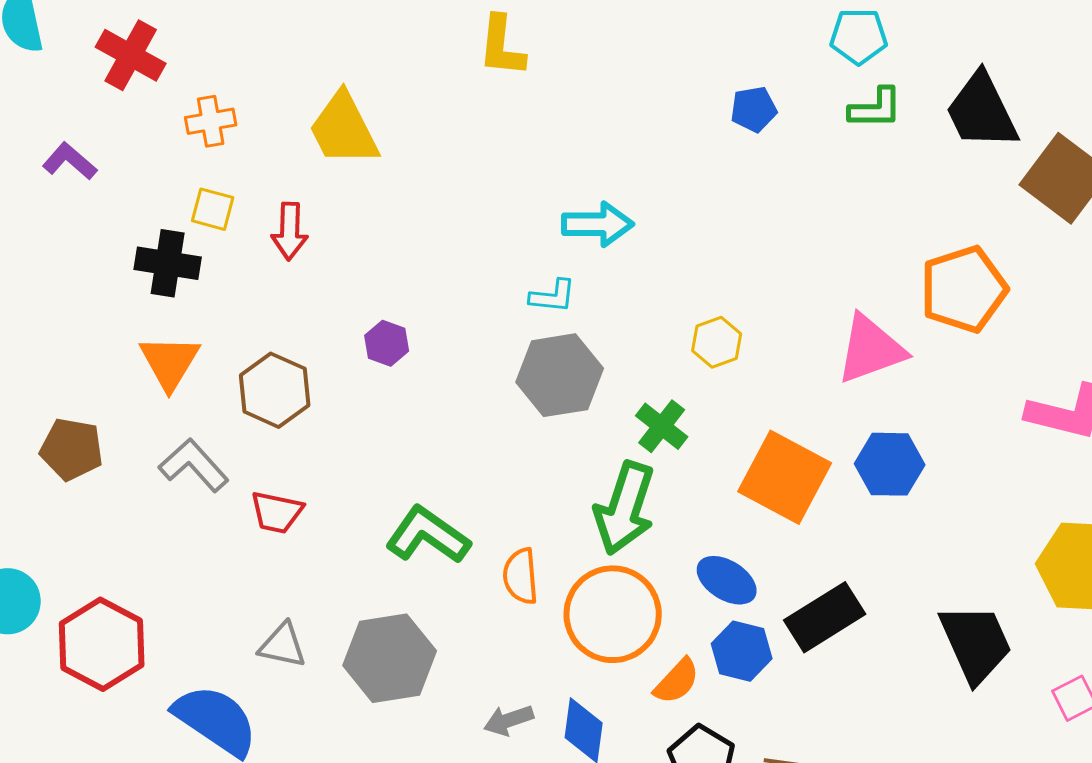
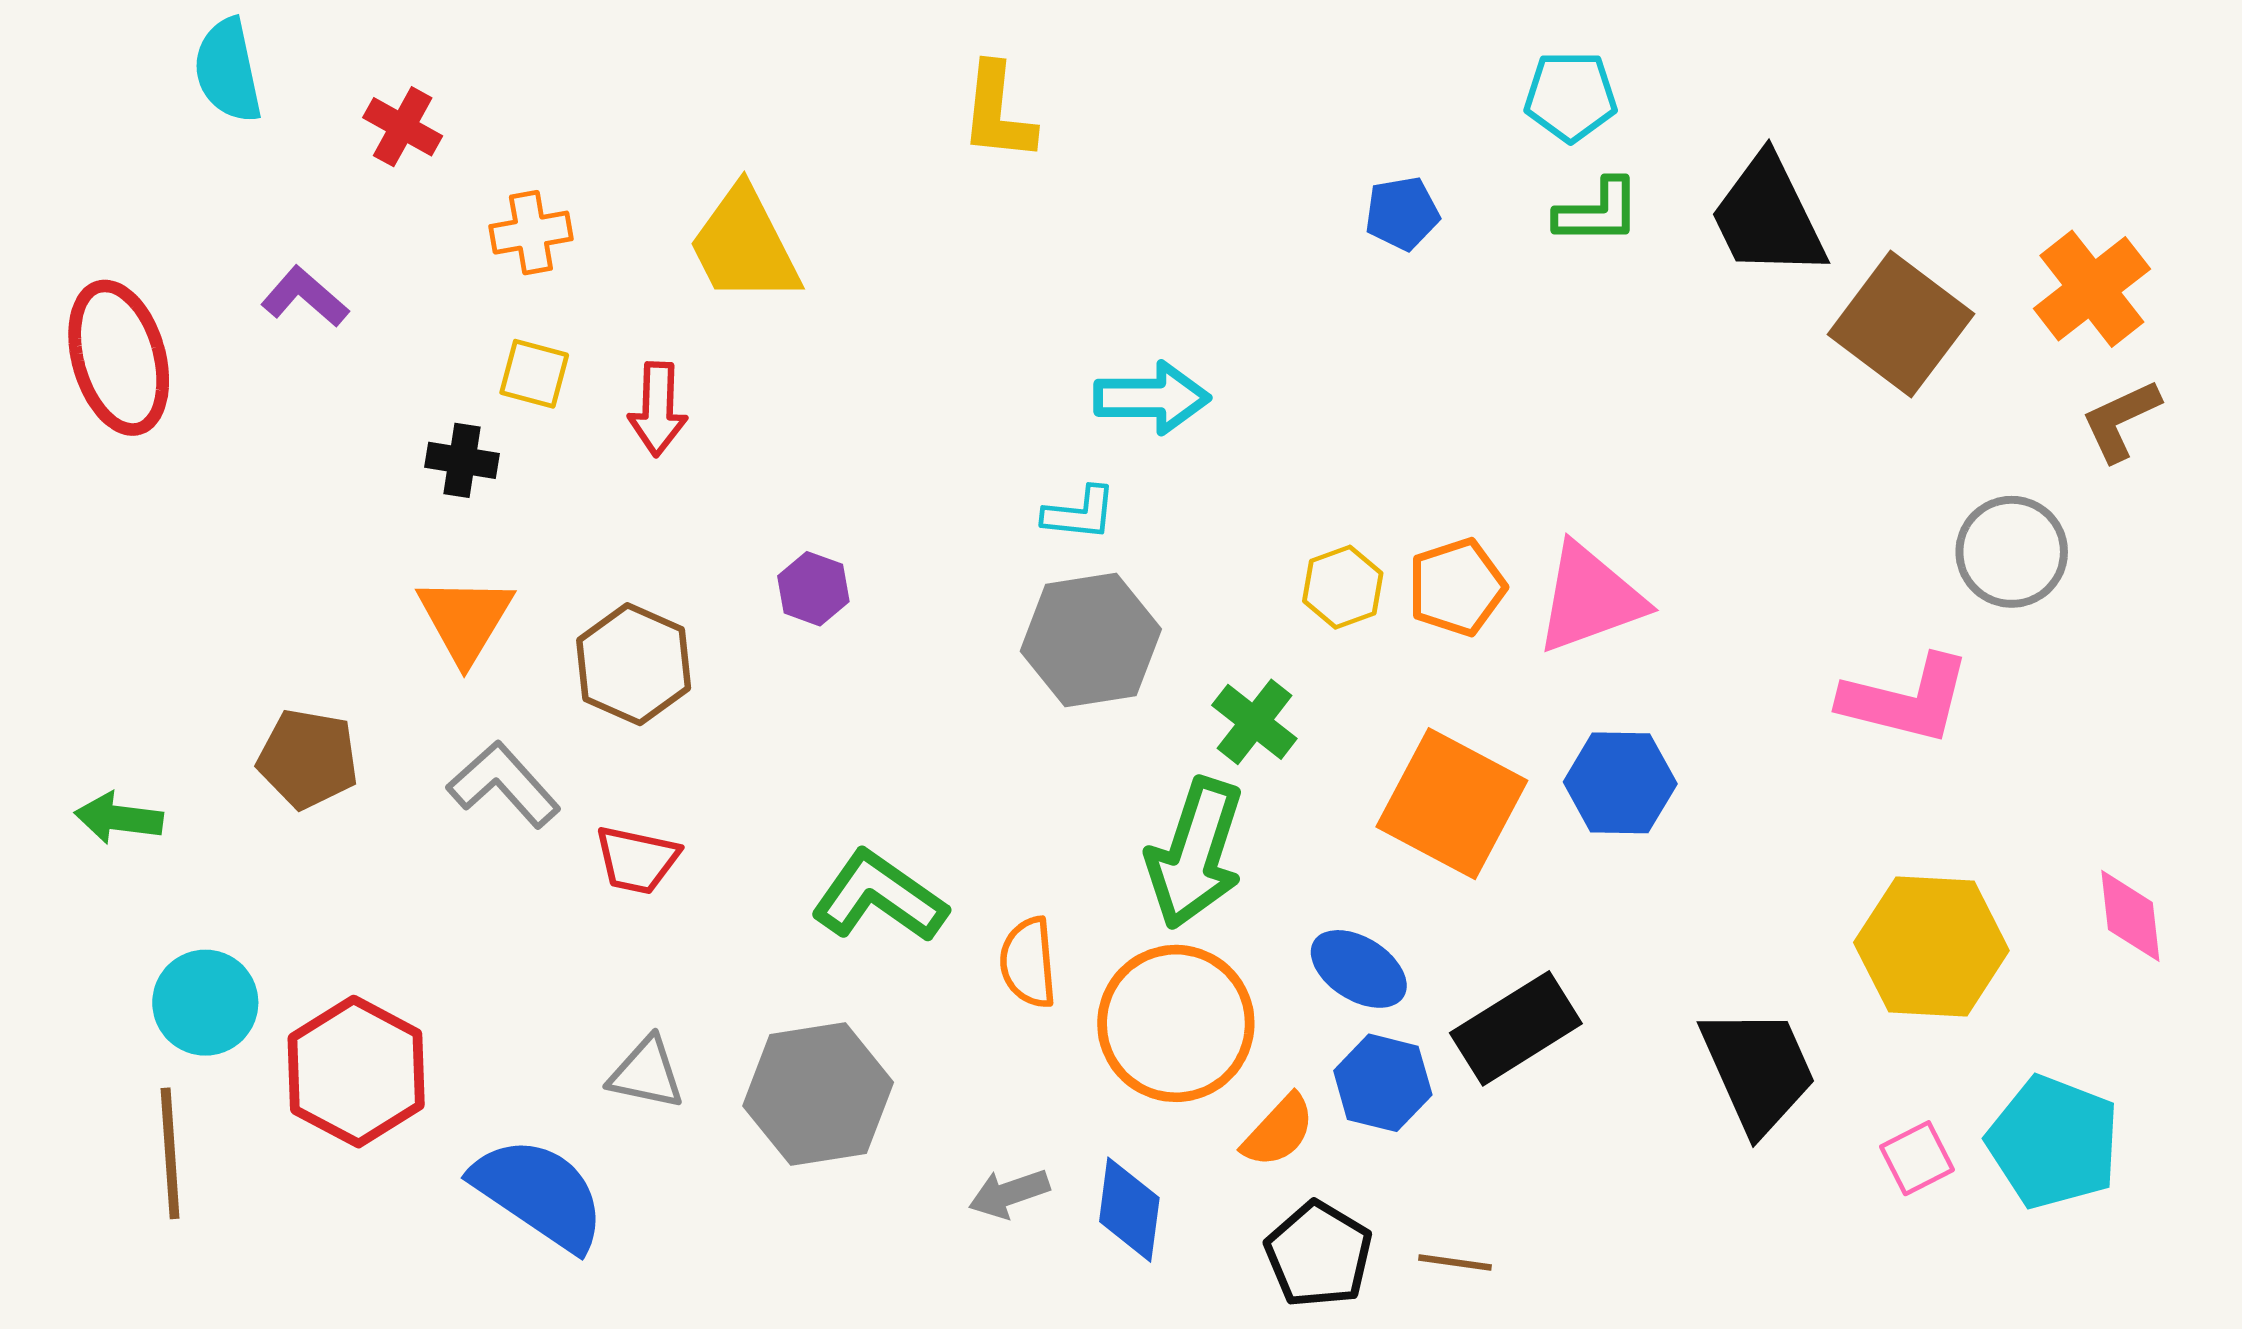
red cross: (131, 55) -> (403, 127), size x0.7
black cross: (168, 263) -> (462, 460), size x0.7
orange pentagon: (964, 289) -> (1457, 587), moved, size x0.7

